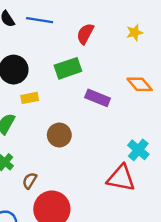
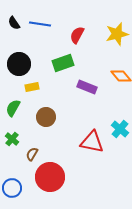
yellow star: (135, 32) -> (117, 34), size x1.6
brown circle: (59, 135) -> (46, 117), moved
red triangle: (121, 178) -> (92, 142), moved

